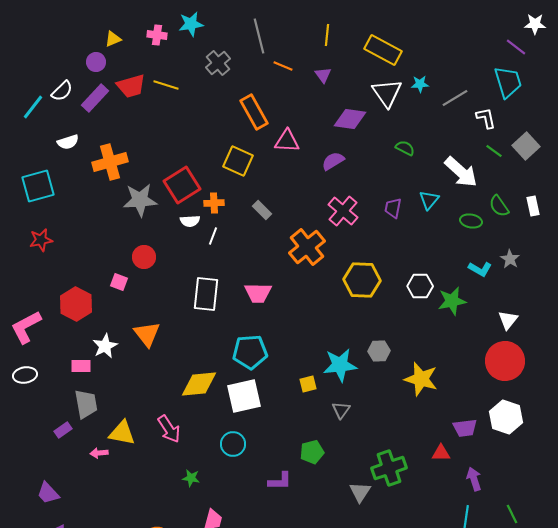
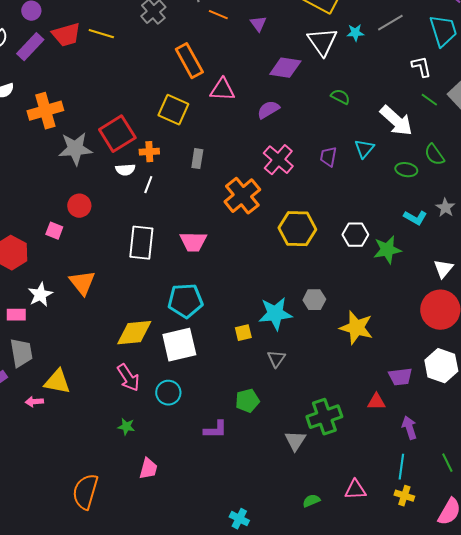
gray line: (455, 98) -> (390, 23), moved
gray rectangle: (262, 210) -> (197, 159), turned 54
pink arrow: (169, 429) -> (128, 378), moved

